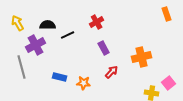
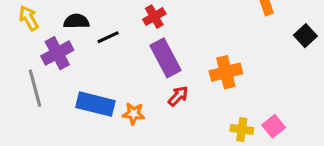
purple rectangle: (104, 48) -> (165, 58), size x1.6
blue rectangle: (60, 77) -> (95, 104), size x1.6
pink square: (169, 83) -> (274, 126), moved

